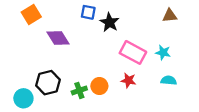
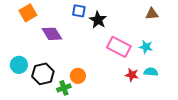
red star: (128, 80) -> (132, 75), moved
orange circle: (99, 86) -> (78, 76), moved
green cross: (79, 90) -> (64, 88), moved
cyan circle: (23, 98) -> (19, 65), moved

